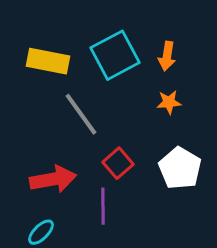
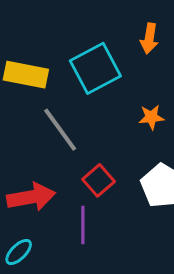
orange arrow: (167, 56) -> (149, 38), moved

